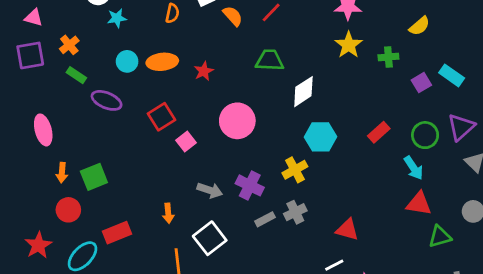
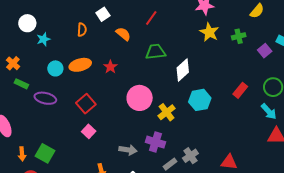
orange semicircle: (233, 16) -> (123, 34), moved
pink square: (186, 142) -> (89, 131), moved
yellow cross: (295, 170) -> (167, 112), moved
green square: (94, 177) -> (45, 153), turned -30

